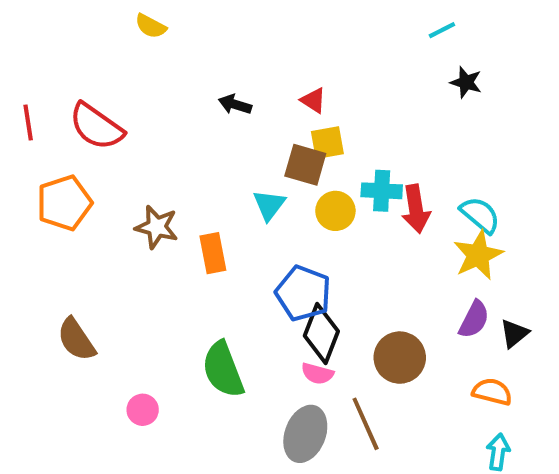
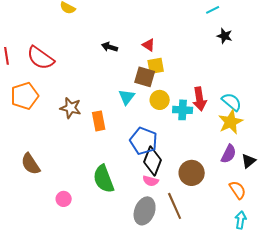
cyan cross: (382, 191) -> (183, 110), moved
orange semicircle: (492, 392) -> (238, 190), turned 42

